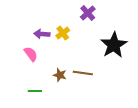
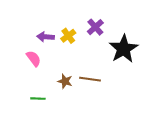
purple cross: (88, 13) -> (95, 27), moved

